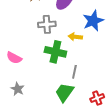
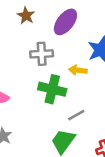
gray line: (74, 72) -> (76, 115), turned 48

